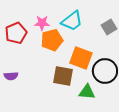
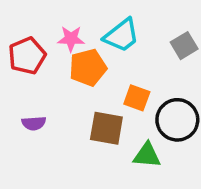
orange square: (81, 58) -> (137, 98), size x0.7
purple semicircle: (11, 76) -> (34, 123), moved

